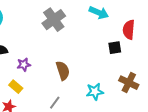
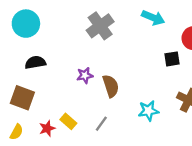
purple star: (24, 65) -> (85, 75), moved
yellow rectangle: (16, 87) -> (68, 121), moved

